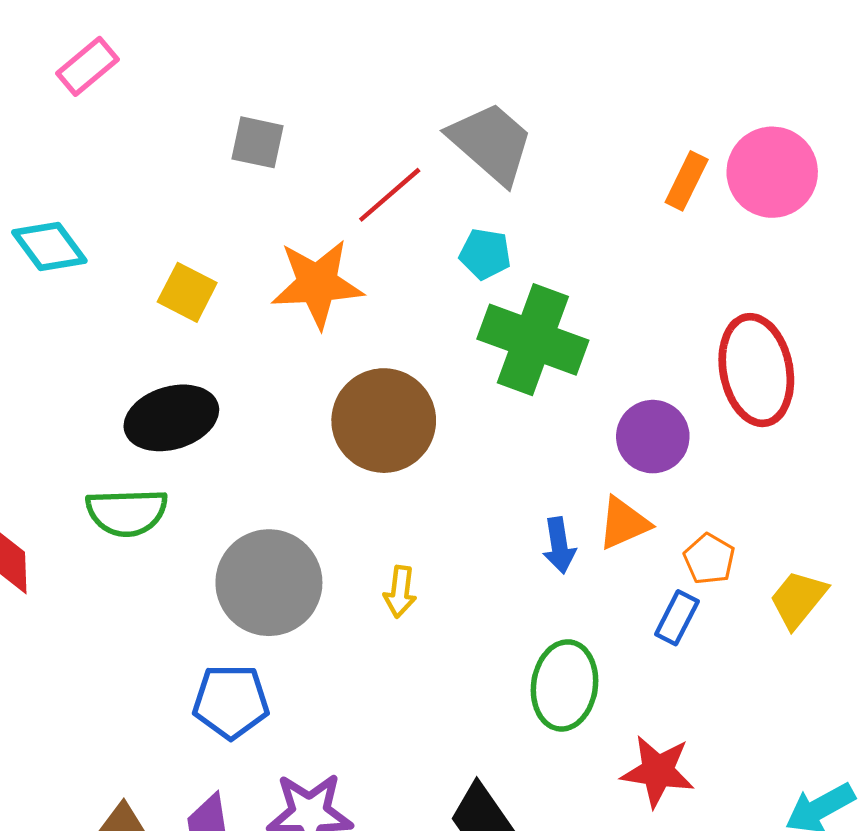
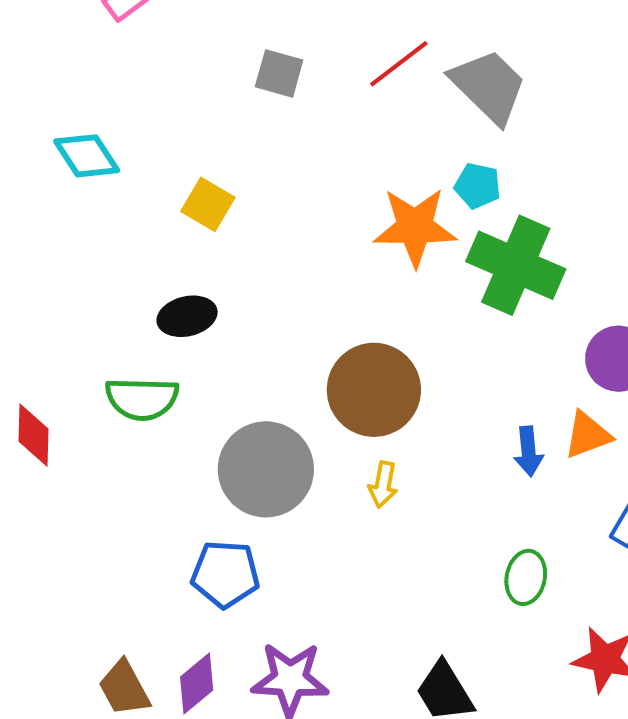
red line: (390, 195) -> (399, 64), moved
orange star: (317, 284) -> (415, 227), moved
black ellipse: (171, 418) -> (187, 316), size x0.7
brown circle: (384, 421) -> (374, 390), moved
green ellipse: (564, 685) -> (526, 577), size x0.7

